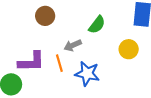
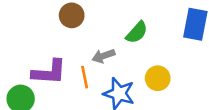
yellow circle: (129, 49) -> (158, 78), moved

